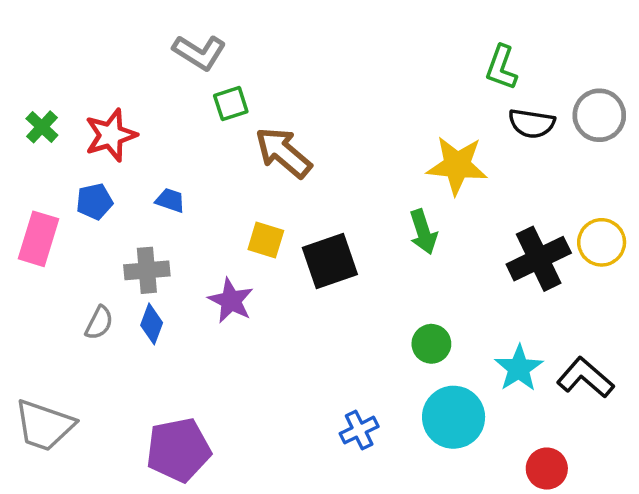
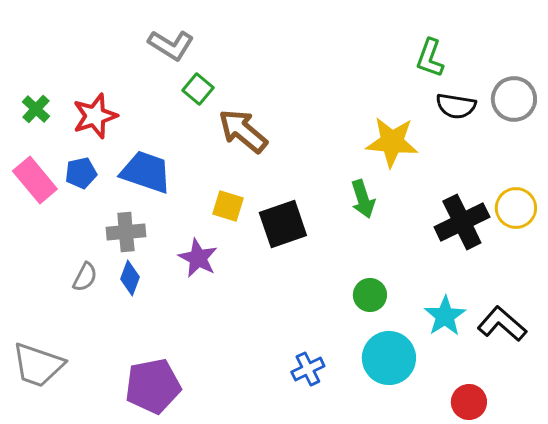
green square: (231, 104) -> (198, 89), turned -32
blue trapezoid: (170, 200) -> (146, 172), size x2.0
pink rectangle: (38, 239) -> (35, 180), moved, turned -57

